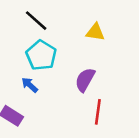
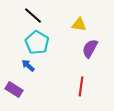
purple semicircle: (85, 80) -> (90, 48), moved

